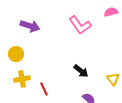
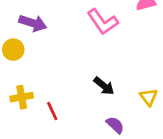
yellow circle: (16, 54) -> (13, 50), moved

